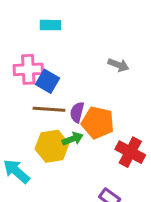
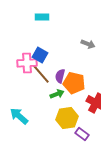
pink cross: (28, 69) -> (27, 63), moved
brown line: (49, 109) -> (41, 74), turned 45
yellow hexagon: (52, 146) -> (67, 118), moved

